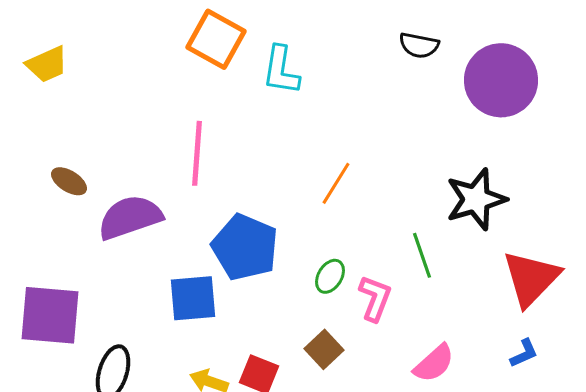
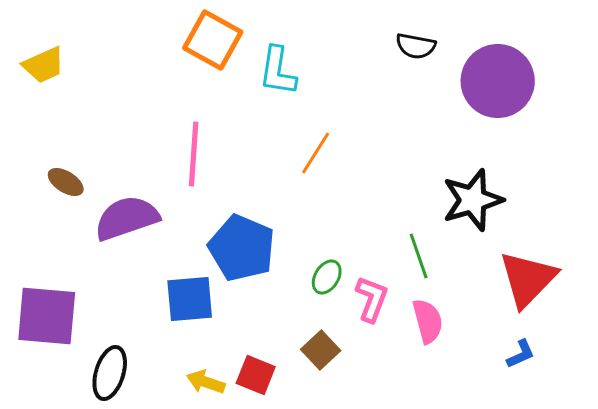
orange line: (336, 183) -> (316, 153), moved
pink semicircle: (434, 363) -> (428, 321), moved, turned -63

